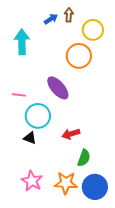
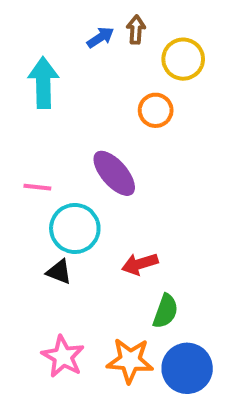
orange circle: (79, 56) -> (156, 110), size x0.7

